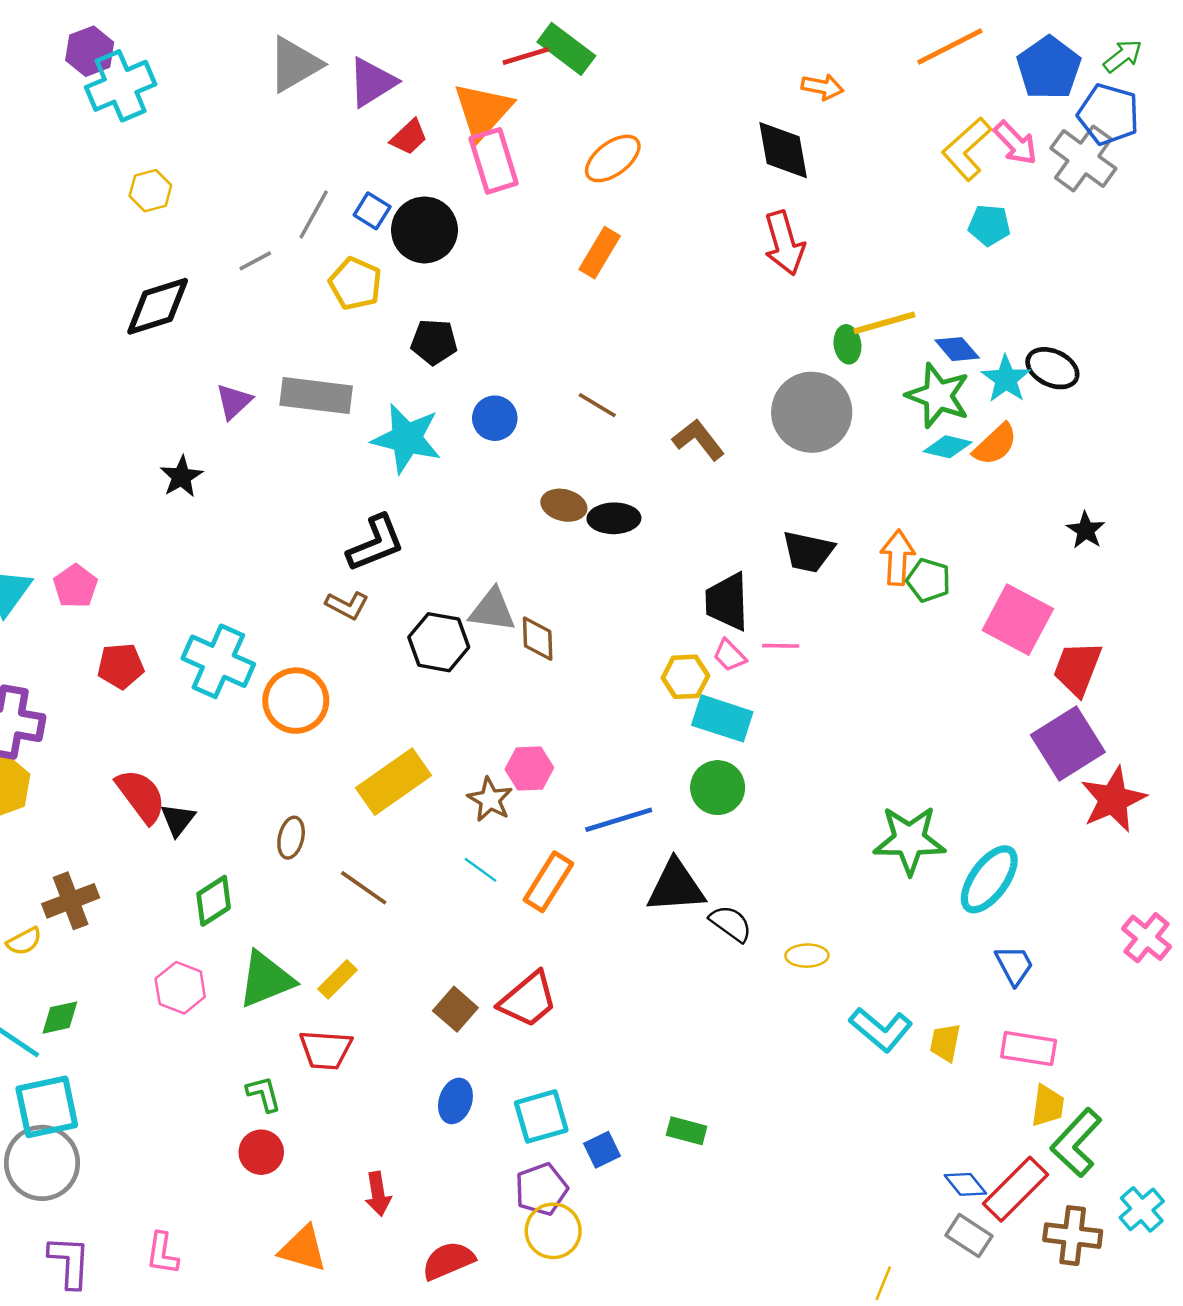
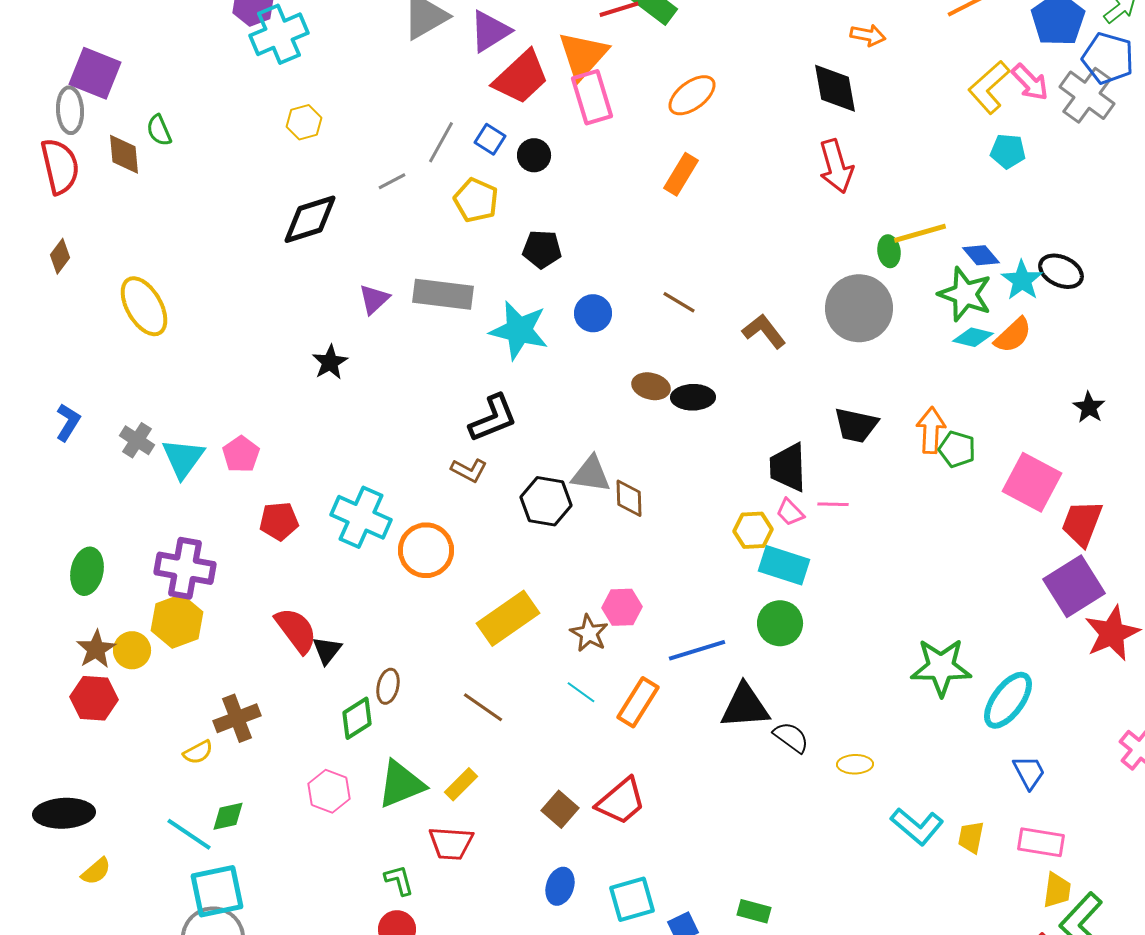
red trapezoid: (409, 137) -> (521, 77), size x1.8
black circle: (424, 230) -> (534, 155), size x0.6
brown ellipse: (291, 838) -> (388, 686), moved

